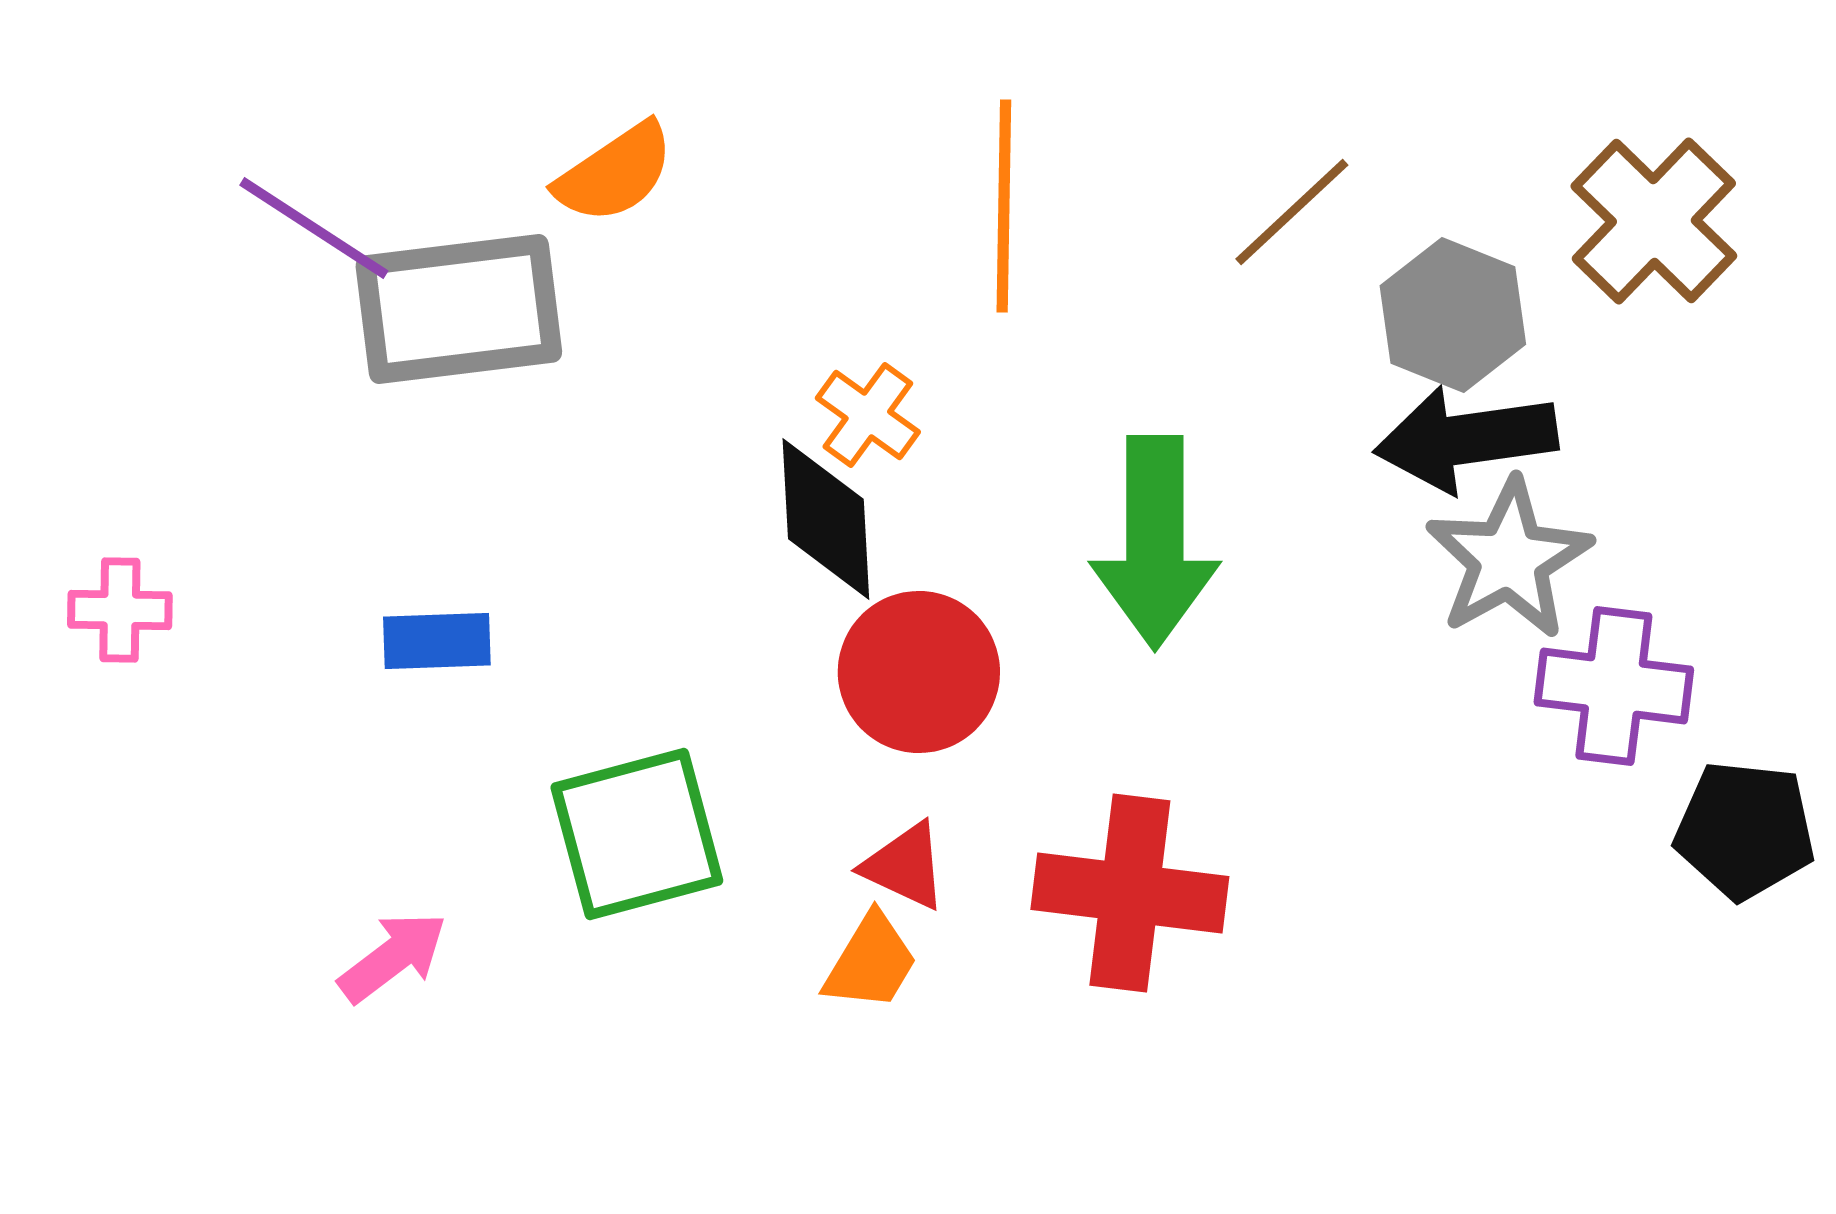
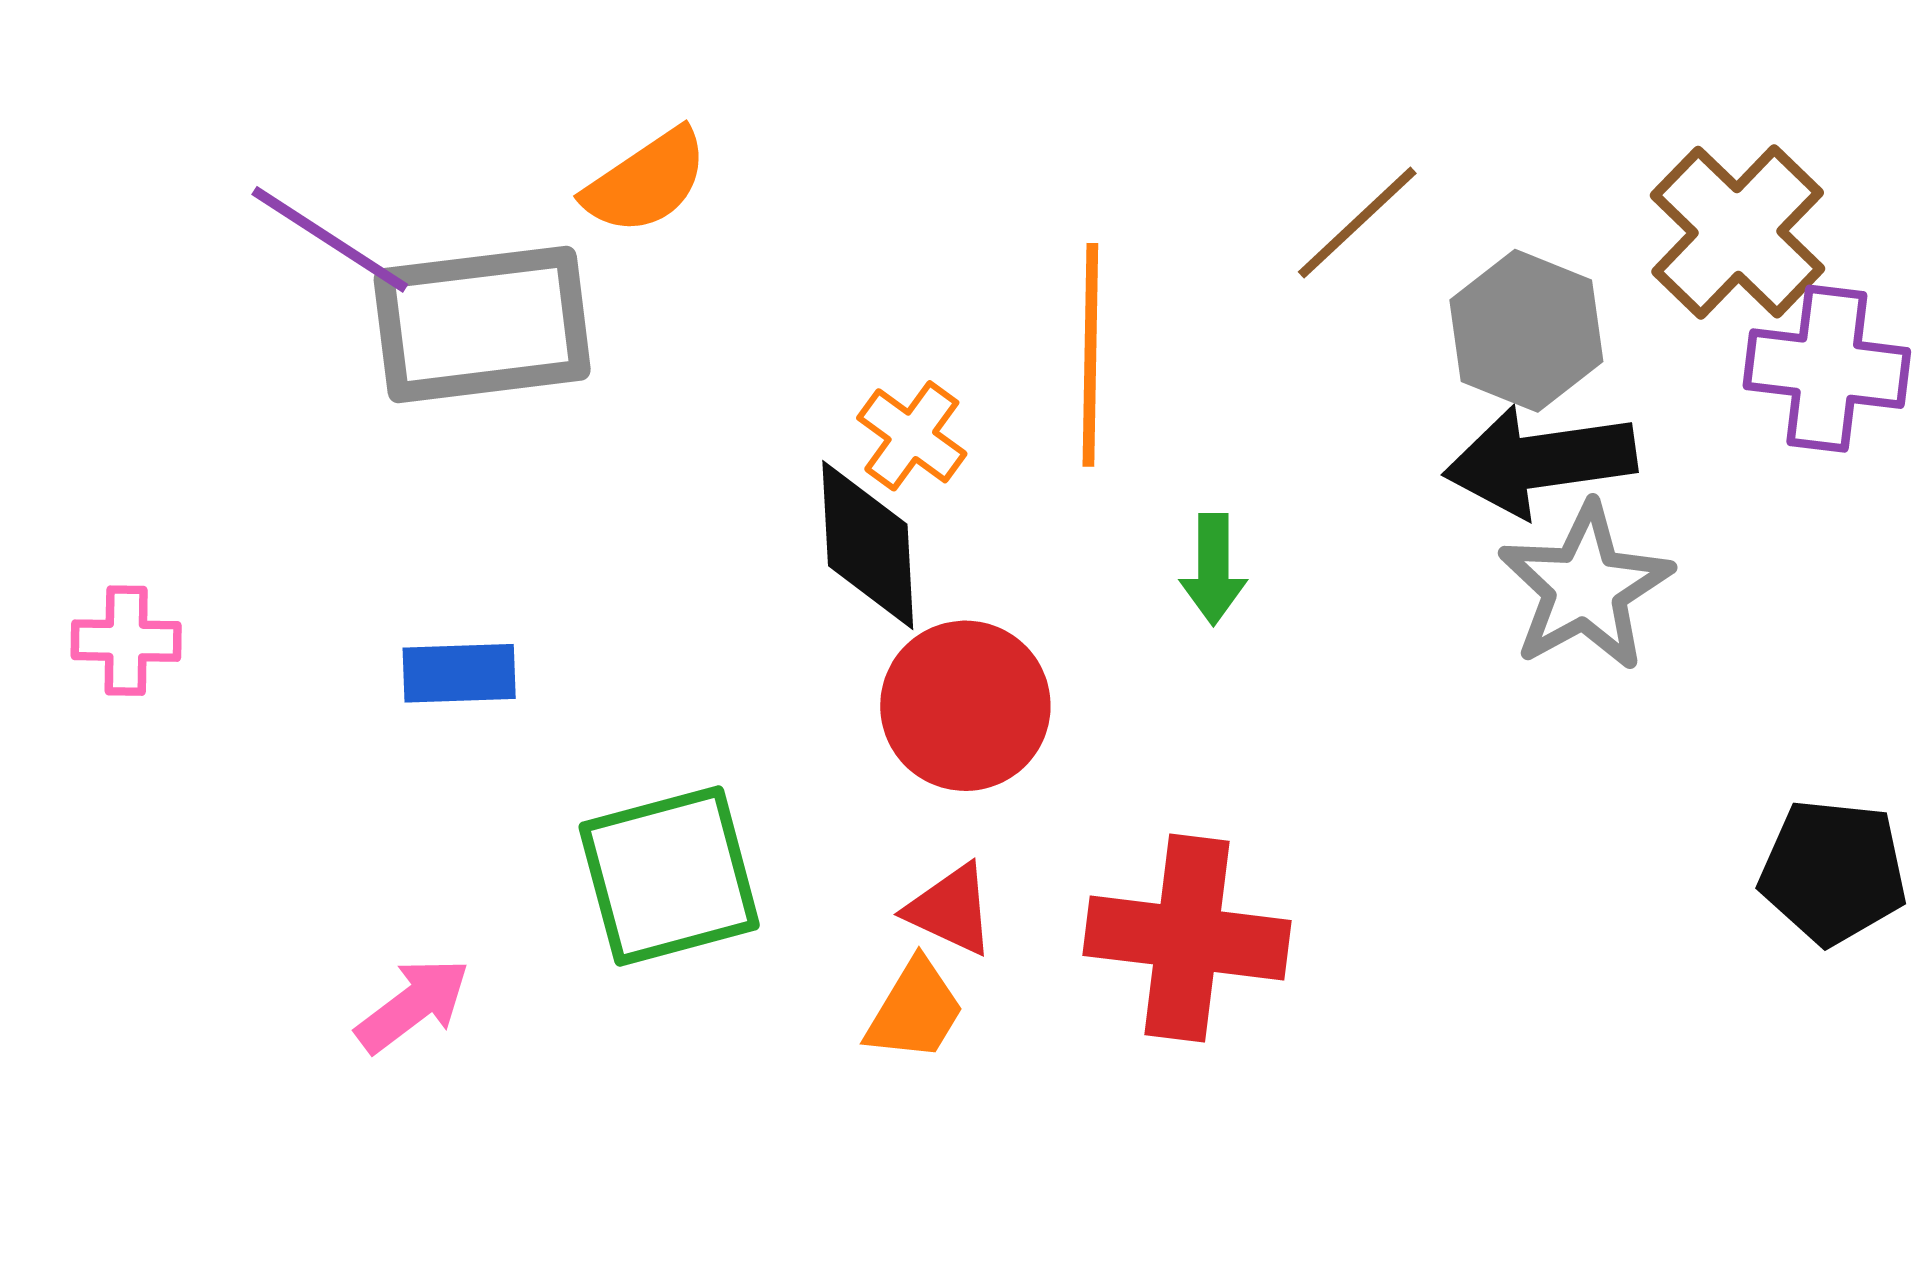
orange line: (1004, 206) -> (1090, 355), moved
green arrow: (1155, 542) -> (1213, 569), size x0.5
purple cross: (1614, 686) -> (1827, 369), moved

